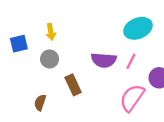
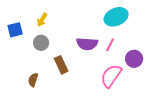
yellow arrow: (51, 32) -> (42, 20), turned 40

